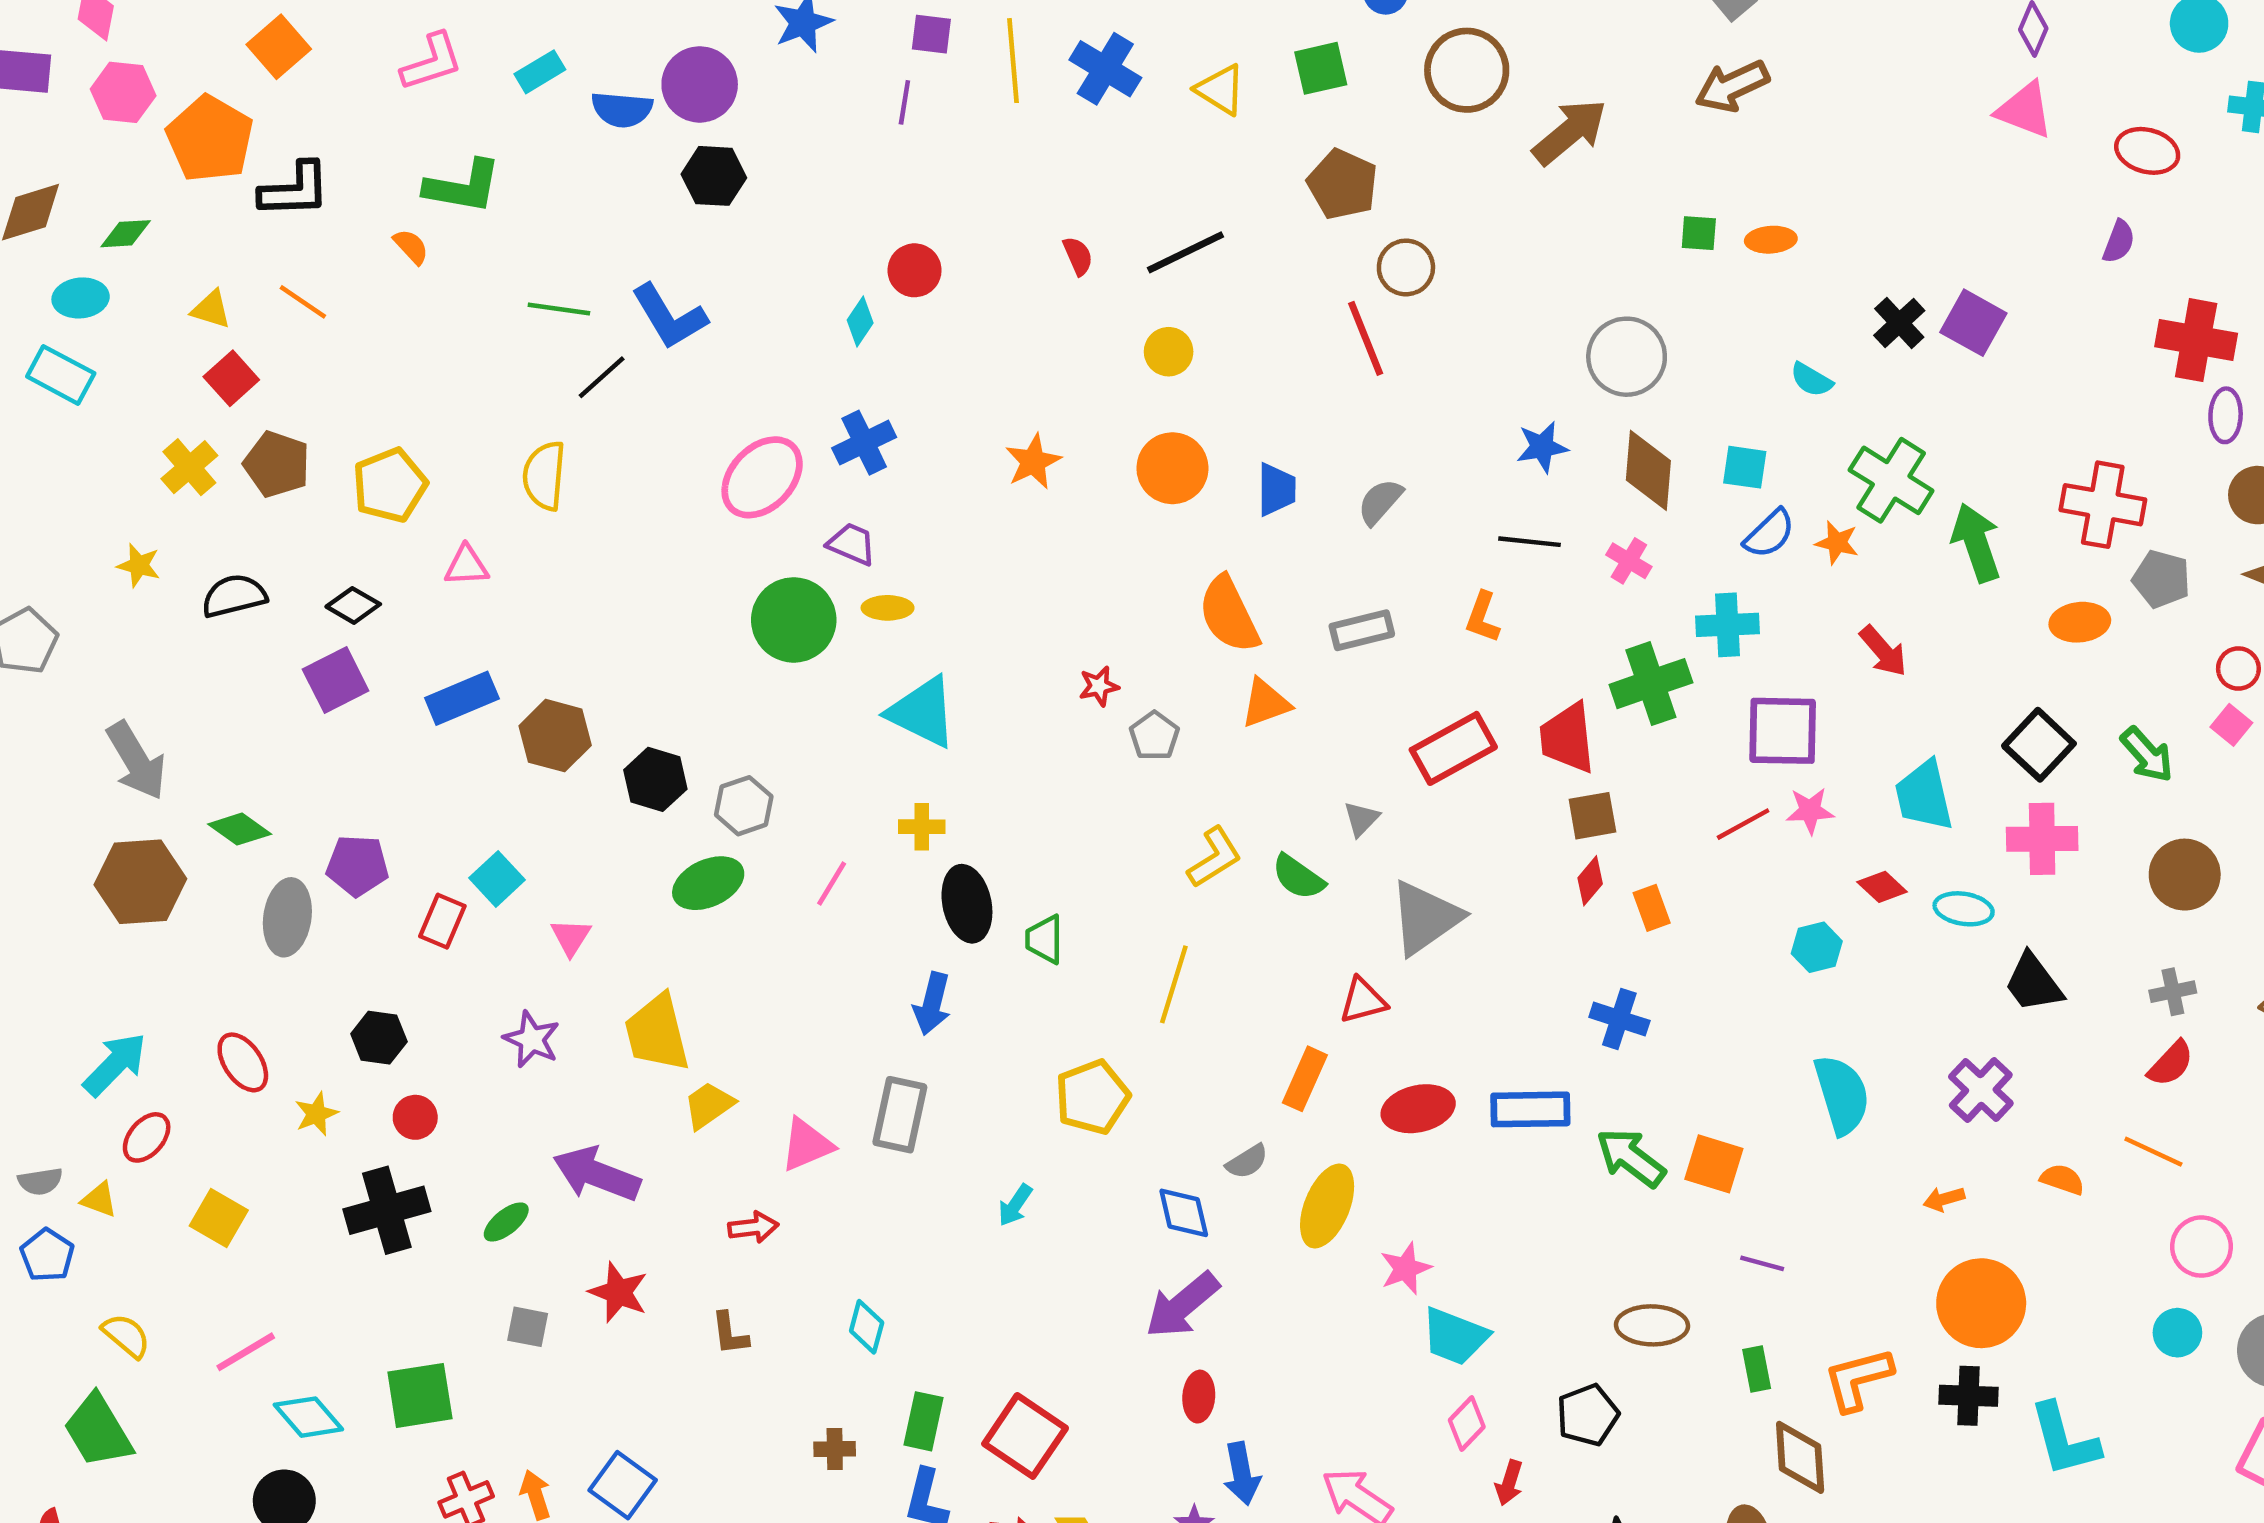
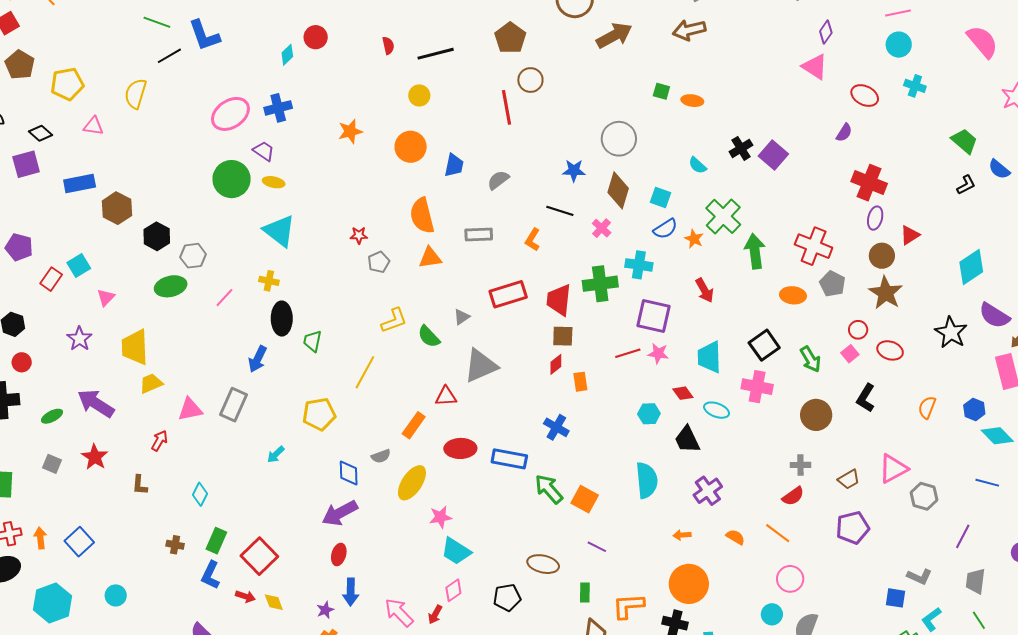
black trapezoid: (2033, 983) -> (687, 440), moved
red arrow: (753, 1227) -> (159, 441), turned -65
red arrow: (1509, 1483) -> (435, 615), moved

